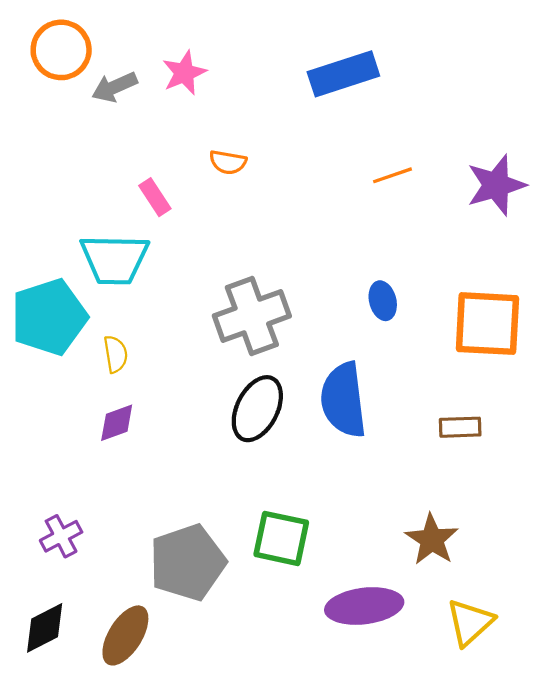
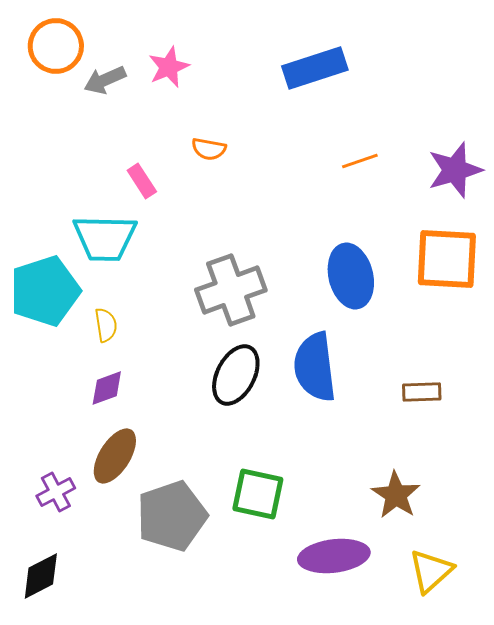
blue ellipse: (383, 301) -> (351, 276), size x1.8
orange square: (487, 324) -> (447, 259), moved
brown ellipse: (125, 635) -> (115, 456), moved

